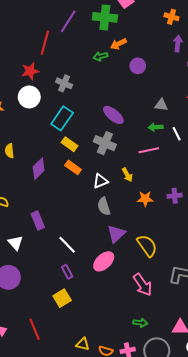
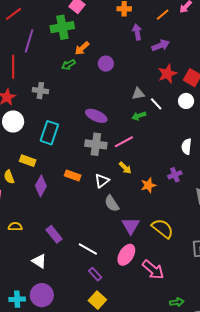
gray cross: (64, 83) -> (40, 91), moved
white line: (177, 134) -> (156, 104), moved
yellow rectangle: (69, 144) -> (28, 161), moved
pink line: (149, 150) -> (124, 142), moved
pink arrow: (143, 285) -> (153, 270), moved

